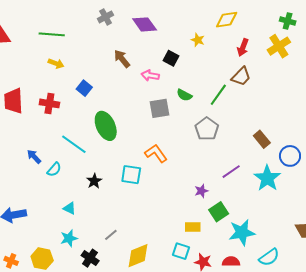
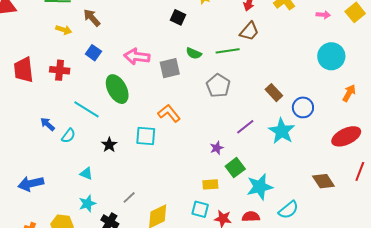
brown arrow: (122, 59) -> (92, 18), moved
pink arrow: (150, 75) -> (137, 57), moved, size x1.4
green line: (218, 95) -> (228, 51), turned 50

